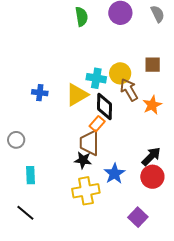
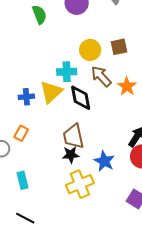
yellow circle: (120, 73) -> (90, 50), moved
blue cross: (40, 93) -> (26, 97), moved
orange rectangle: (97, 124) -> (21, 133), moved

